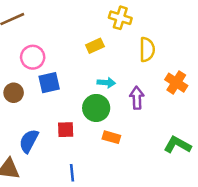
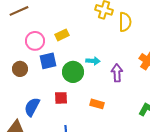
yellow rectangle: (95, 46) -> (62, 35), moved
yellow semicircle: (147, 50) -> (125, 22), moved
green circle: (96, 108) -> (73, 72), moved

